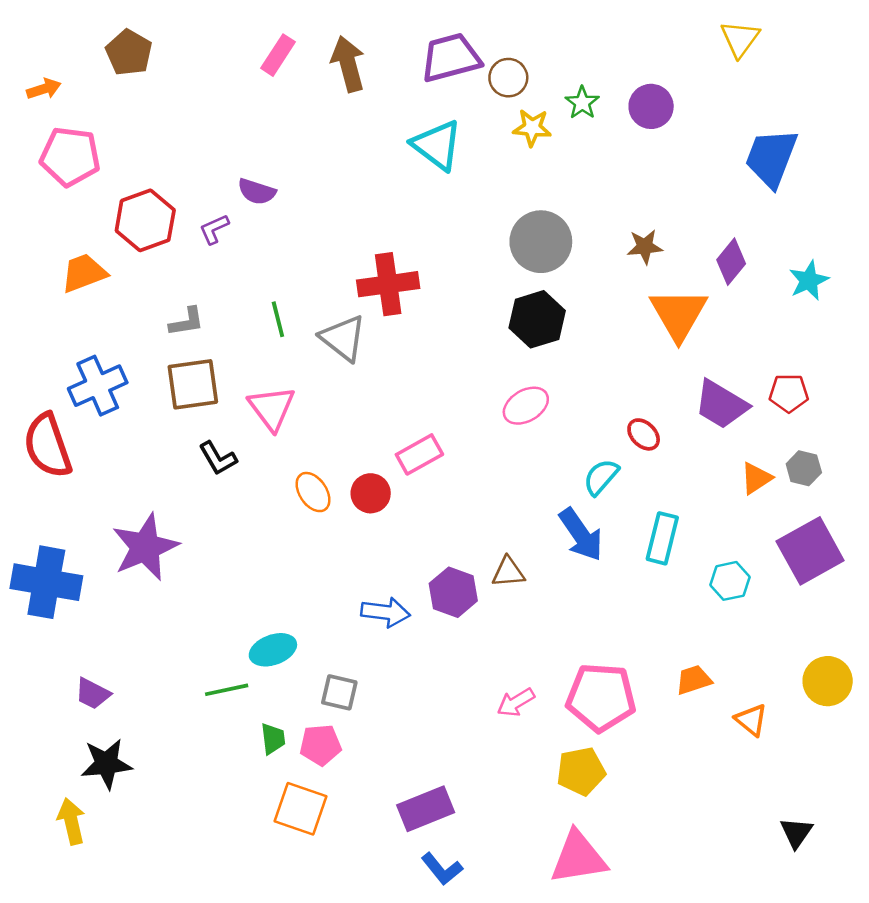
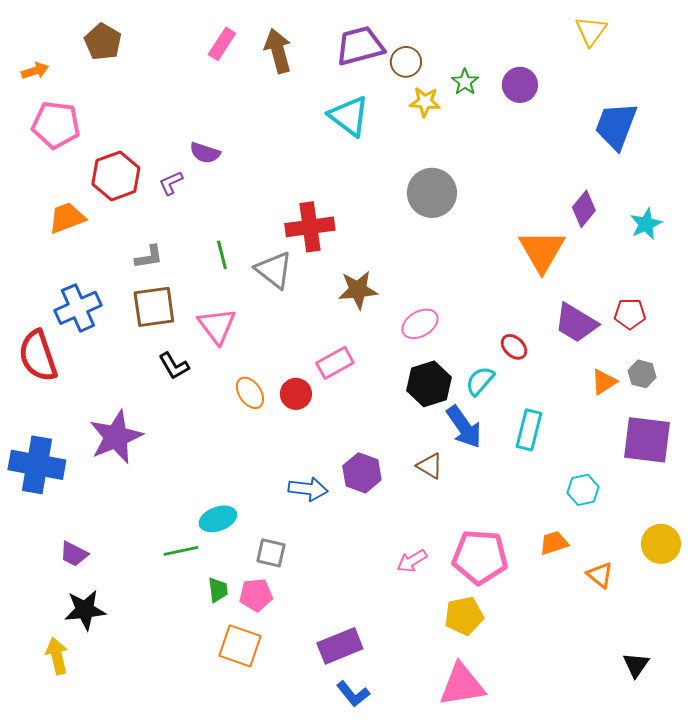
brown star: (645, 247) -> (358, 290), moved, size x1.4
black hexagon: (537, 319) -> (429, 384), moved
purple square: (810, 551) -> (647, 440), turned 36
brown triangle: (508, 572) -> (430, 466), moved, turned 36
cyan hexagon: (730, 581) -> (583, 490), moved

